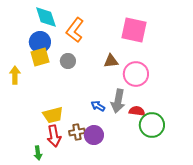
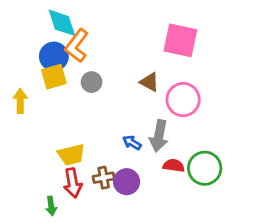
orange L-shape: (75, 30) -> (77, 46), moved
brown triangle: (111, 61) -> (149, 82), turned 35
red semicircle: (137, 111) -> (174, 166), moved

